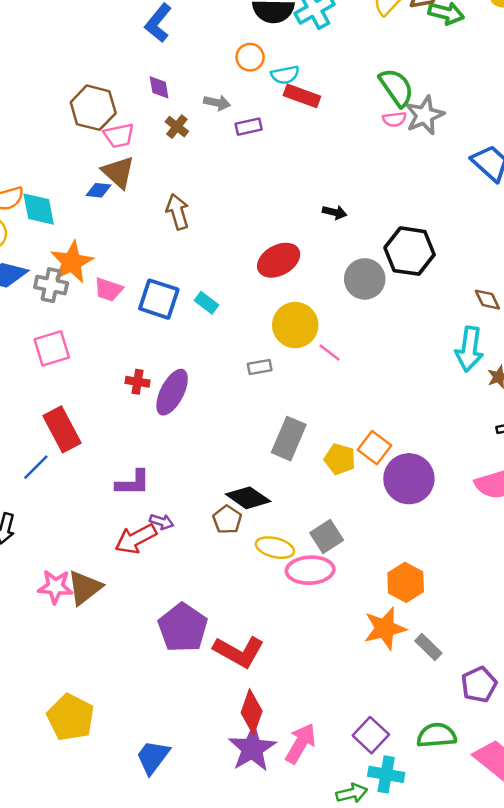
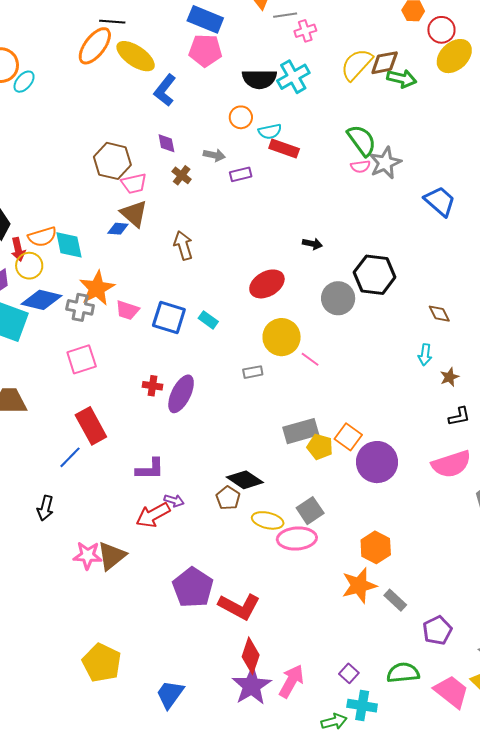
cyan arrow: (469, 349) -> (425, 355), size x0.6
gray rectangle: (289, 439) -> (301, 431), moved, turned 52
purple square: (371, 735) -> (349, 673), size x0.7

